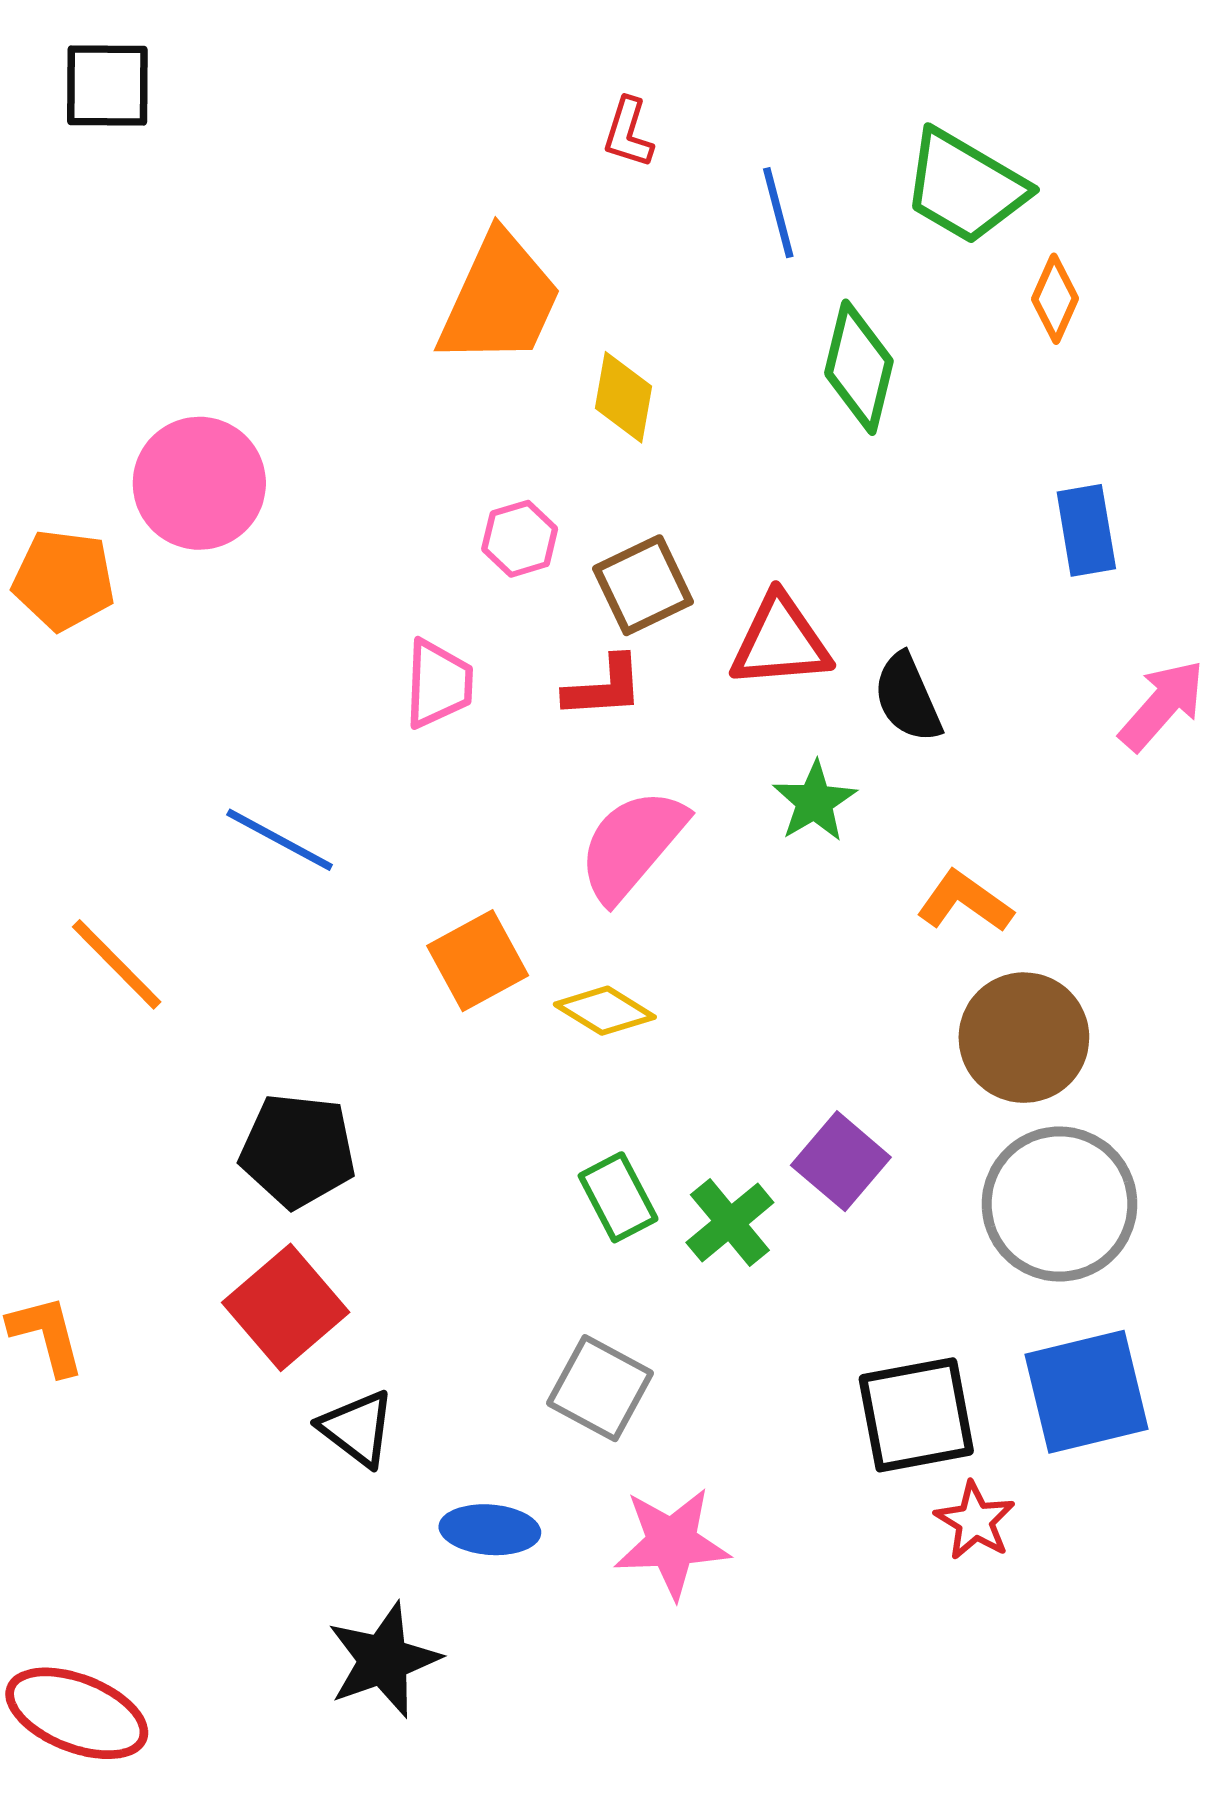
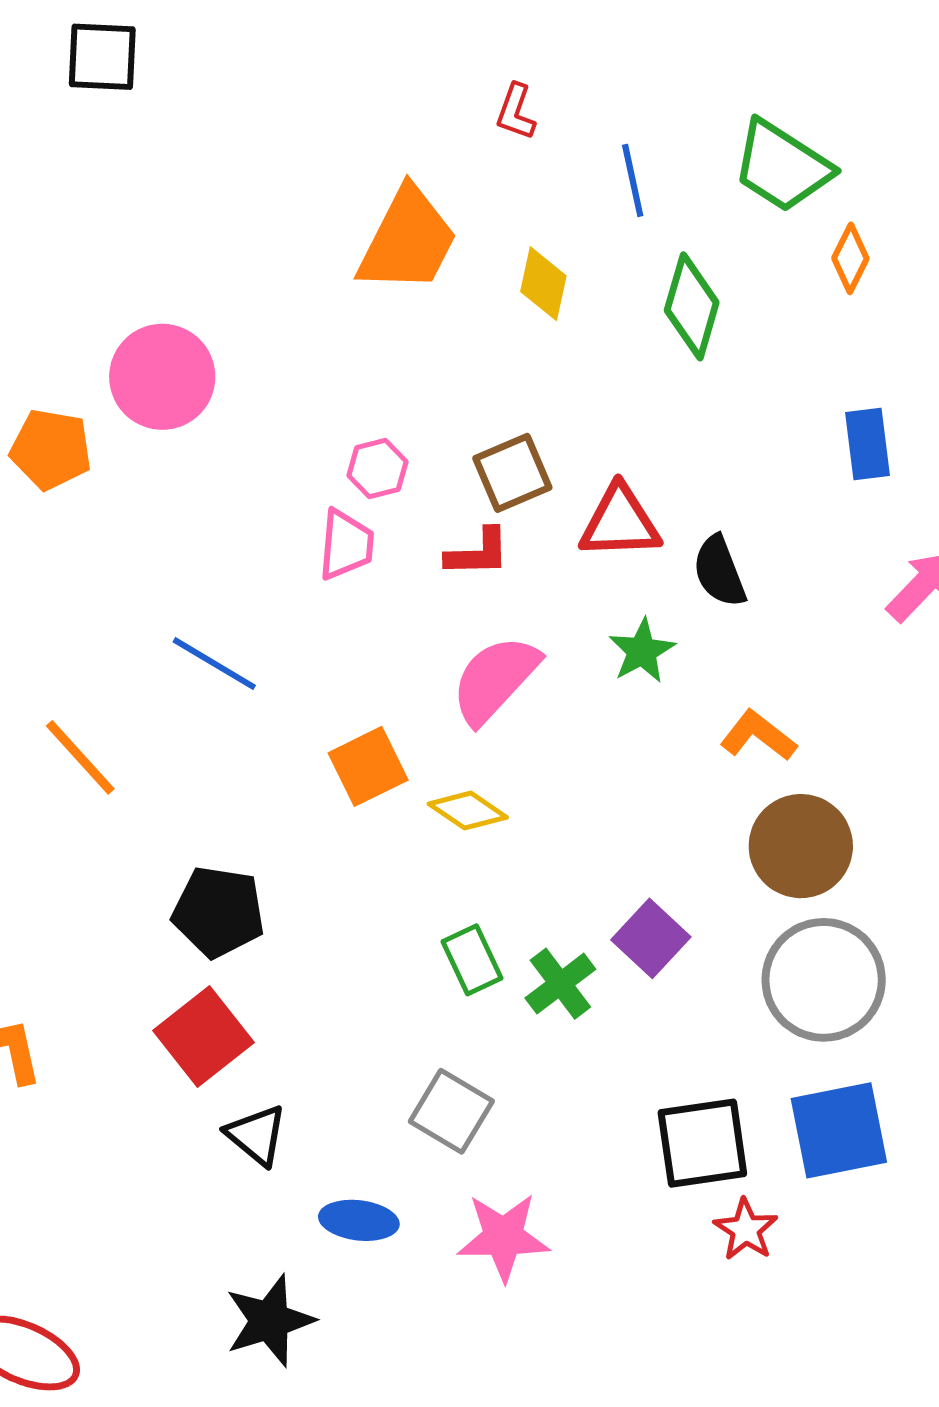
yellow diamond: (623, 397) -> (543, 284), moved
pink hexagon: (520, 539) -> (377, 469), moved

